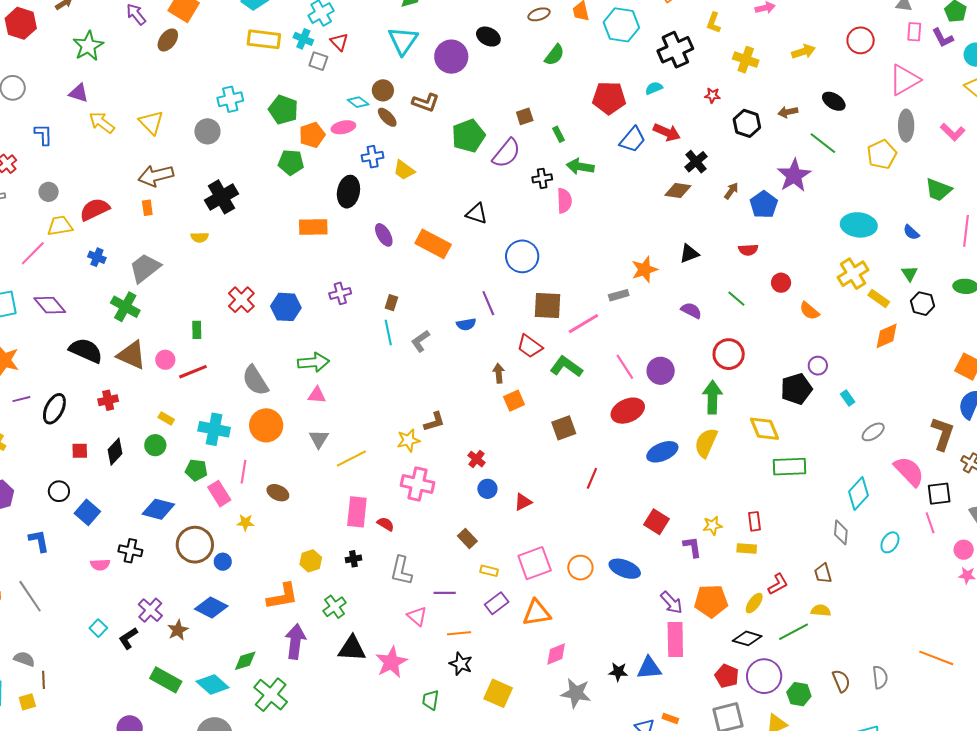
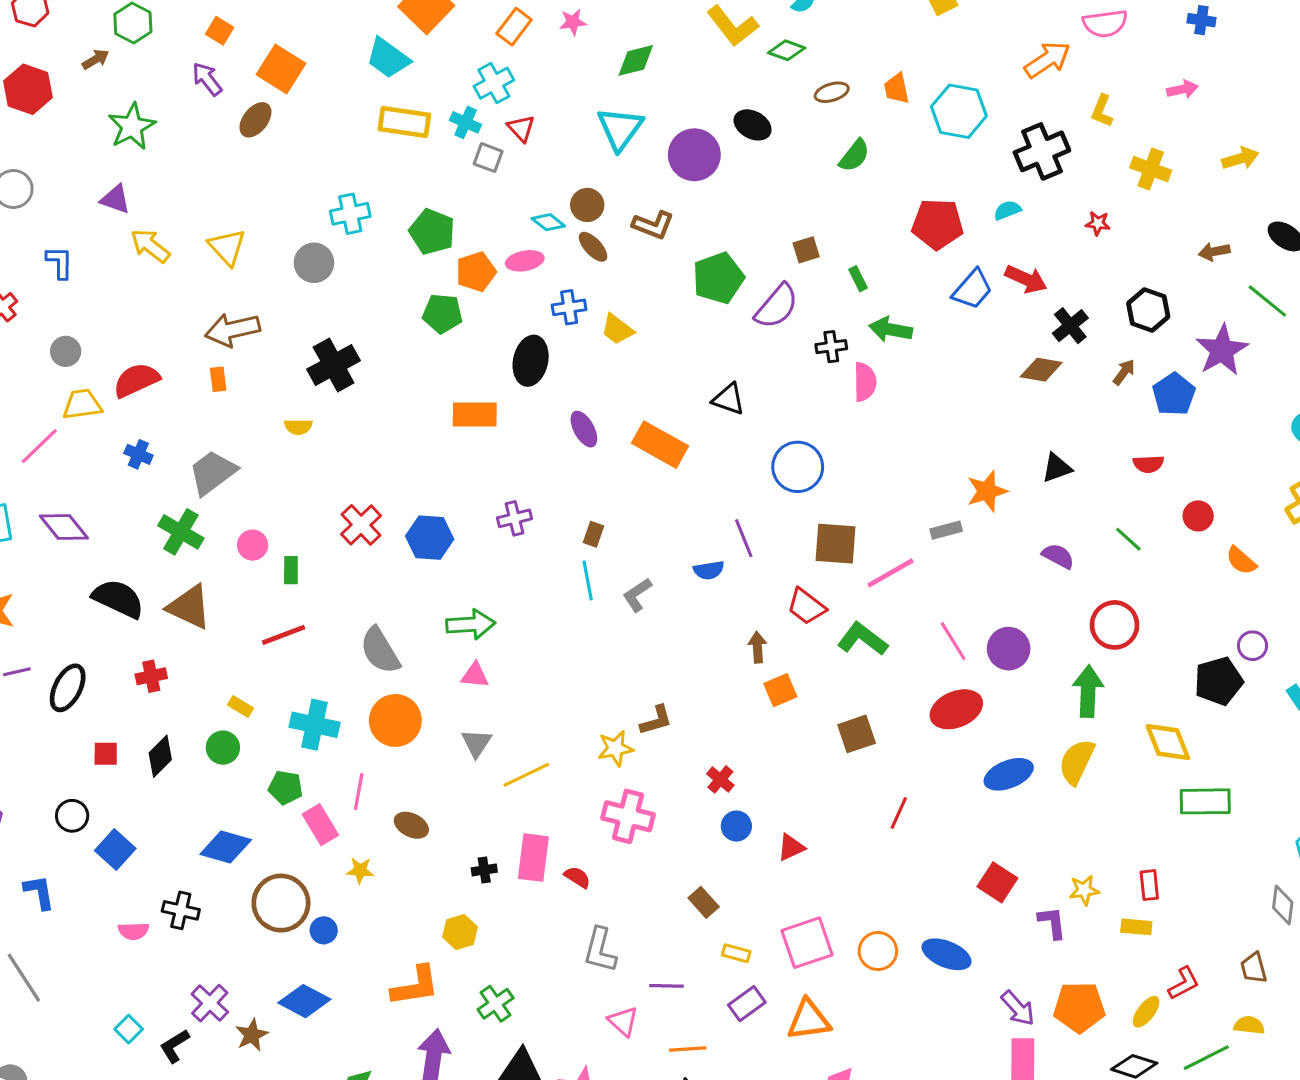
black hexagon: (747, 123) -> (1148, 310), moved
pink circle: (165, 360) -> (253, 545), moved
black cross: (353, 559) -> (484, 870), moved

